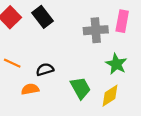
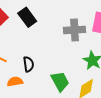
black semicircle: (45, 69) -> (28, 64), turned 98

